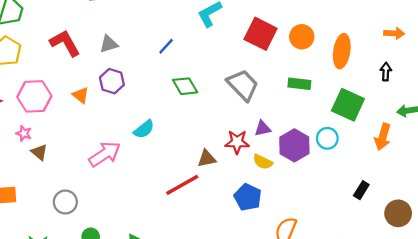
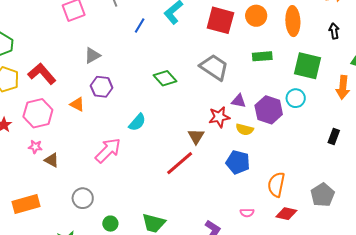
red L-shape: (65, 43) -> (42, 74), moved
blue line: (166, 46) -> (140, 26), moved
purple triangle: (263, 128) -> (239, 101), turned 35
brown triangle: (207, 159) -> (196, 136), turned -36

